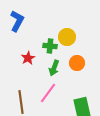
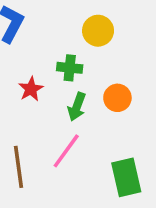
yellow circle: (67, 37) -> (98, 31), moved

